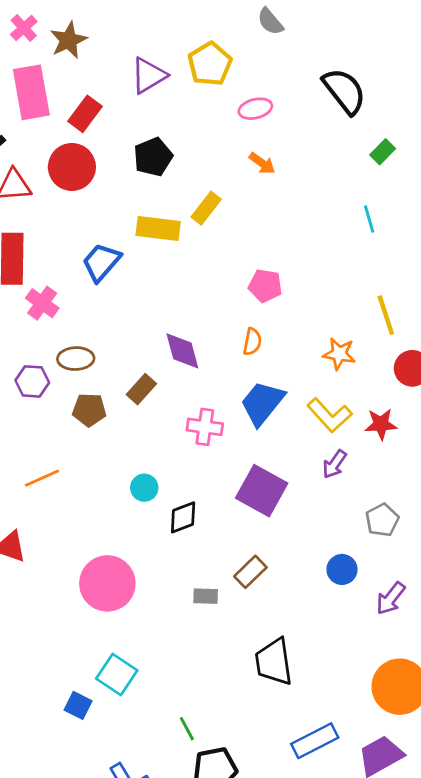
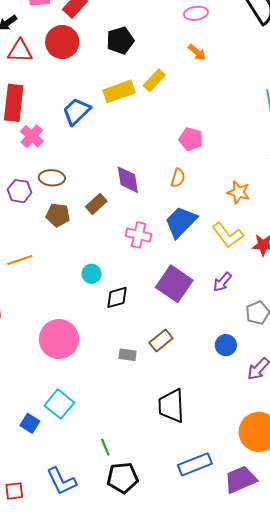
yellow rectangle: (158, 229) -> (119, 91), turned -32
purple arrow: (334, 464) -> (222, 282), moved

